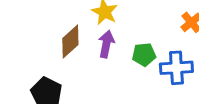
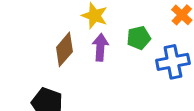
green pentagon: (144, 54) -> (139, 38), moved

